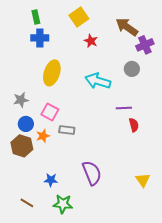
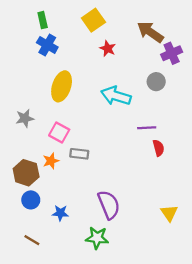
blue cross: (40, 38) -> (47, 45), turned 30
blue circle: (26, 124) -> (31, 200), moved
green star: (63, 204) -> (97, 238), moved

